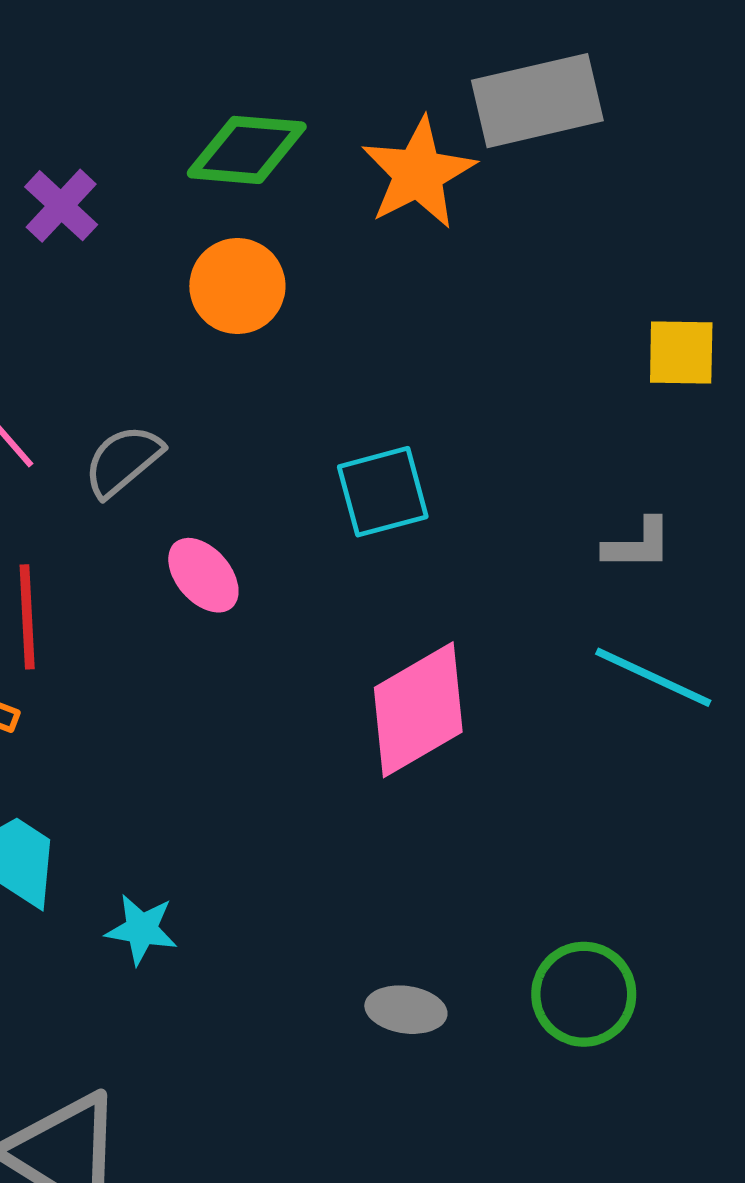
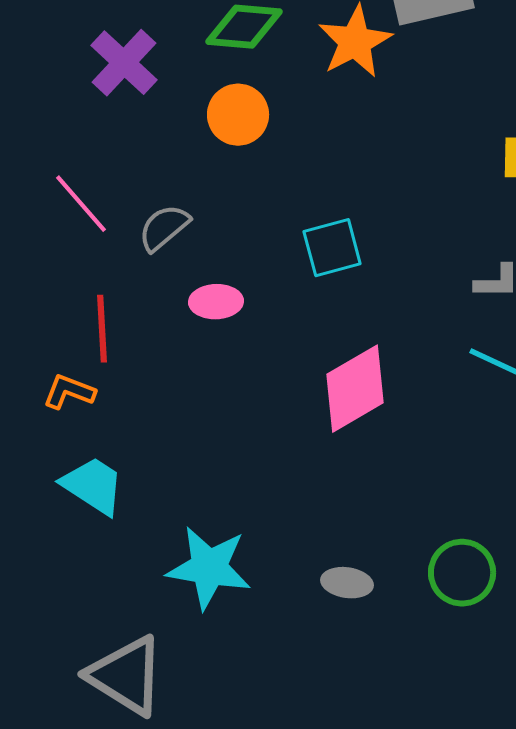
purple cross: (61, 206) -> (124, 63), size x1.4
pink ellipse: (203, 575) -> (216, 302), turned -51
cyan star: (142, 929) -> (209, 568), moved, size x1.8

